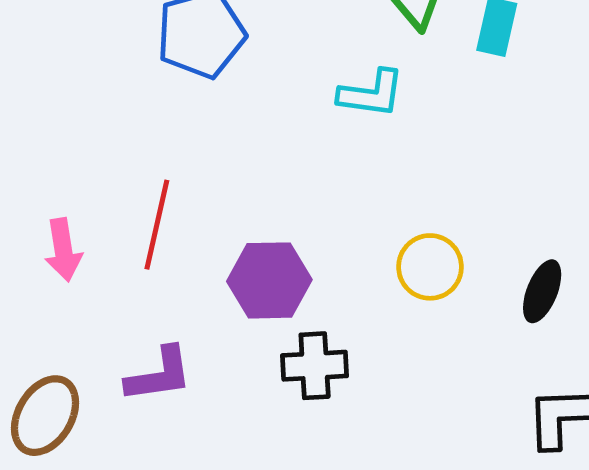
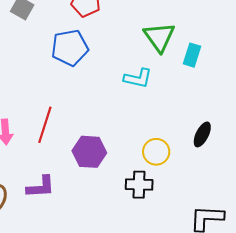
black ellipse: (542, 291) -> (202, 134), moved
black cross: (315, 366) -> (139, 185), moved

